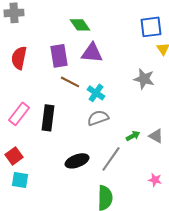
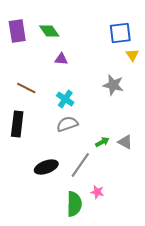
purple triangle: (92, 53) -> (61, 59), size x0.6
purple rectangle: (59, 56) -> (17, 31), moved
brown line: (70, 82) -> (26, 88), moved
pink star: (155, 180) -> (97, 192), moved

